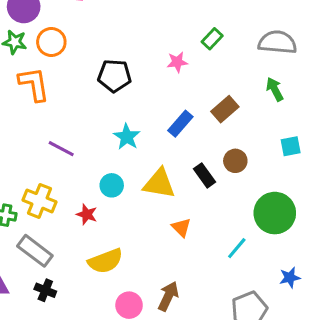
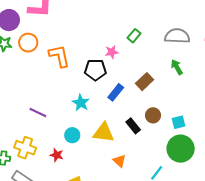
black pentagon: (114, 76) -> (95, 70), moved
orange L-shape: (34, 84) -> (59, 56), moved
cyan square: (291, 146) -> (179, 122), moved

